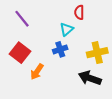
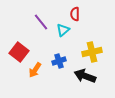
purple line: (22, 19) -> (41, 22), moved
blue cross: (60, 49) -> (59, 61), moved

